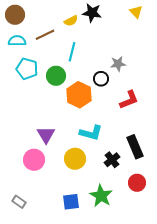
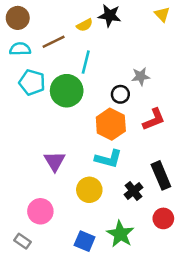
green circle: (56, 76) -> (67, 91), size x1.4
orange hexagon: (79, 95) -> (111, 124), moved
pink circle: (34, 160) -> (40, 211), moved
blue square: (71, 202) -> (85, 241), turned 30

